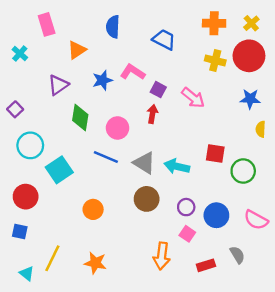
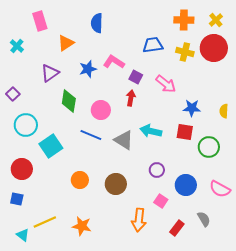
blue trapezoid: (164, 40) -> (153, 45), moved, turned -35
blue star: (250, 99) -> (192, 108), moved
cyan arrow: (177, 166) -> (151, 131), moved
brown circle: (147, 199) -> (116, 184), moved
purple circle: (186, 207) -> (157, 170), moved
yellow line: (52, 258) -> (45, 222), turned 40
red rectangle: (206, 265) -> (177, 228), turned -35

